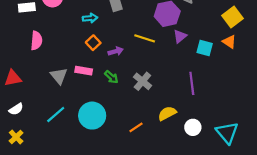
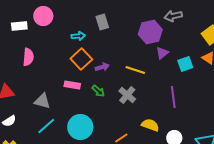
yellow line: (145, 38) -> (135, 70), moved
orange square: (93, 43) -> (81, 59), size x1.5
cyan square: (205, 48) -> (185, 64), turned -35
gray triangle: (59, 76) -> (42, 101), moved, turned -36
yellow semicircle: (167, 113) -> (150, 125), turned 48

